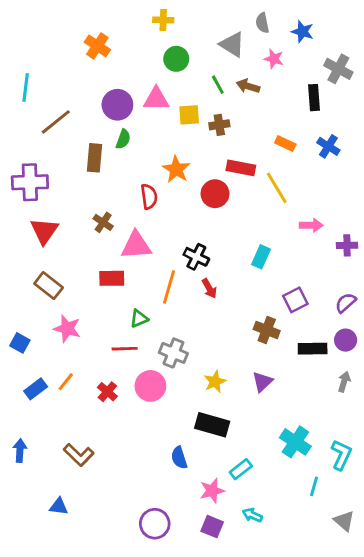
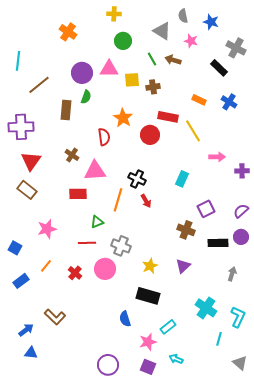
black rectangle: (314, 98) -> (219, 68), turned -42
brown rectangle: (49, 286) -> (27, 190), moved
pink star: (67, 329) -> (47, 229), turned -30
blue square: (20, 343) -> (15, 248), moved
gray arrow: (344, 382) -> (232, 274), moved
blue rectangle: (36, 389) -> (21, 281), moved
blue arrow: (20, 451) -> (26, 330), moved, turned 49
blue triangle: (59, 506) -> (31, 353), moved

